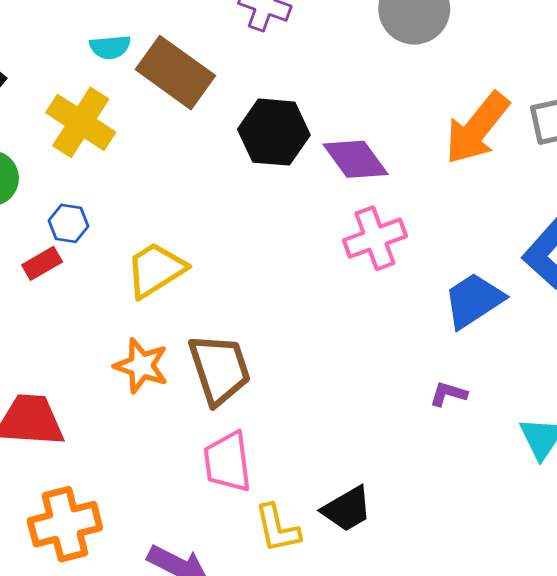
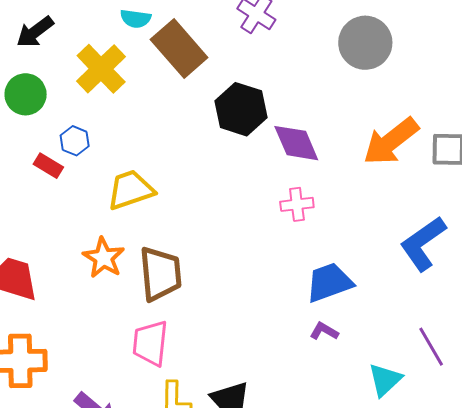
pink cross: (375, 238) -> (297, 204), size x0.7
red rectangle: (42, 263) -> (48, 166), turned 48
blue trapezoid: (474, 300) -> (329, 283), moved

